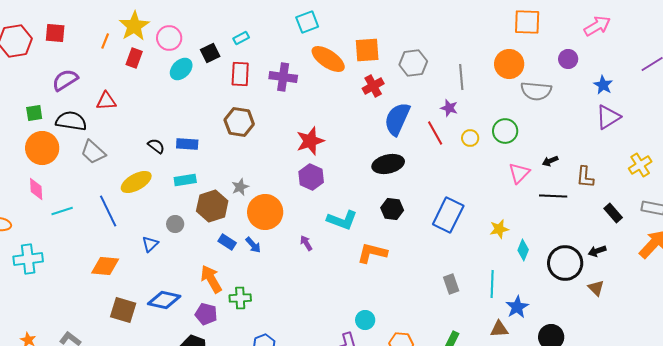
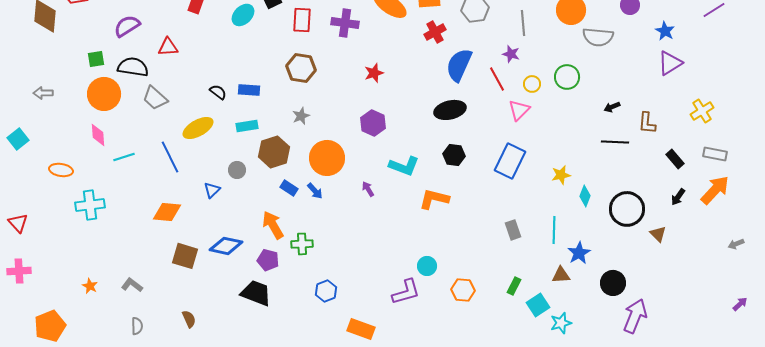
red star: (310, 141) -> (374, 73), moved, size x0.7
pink triangle: (519, 173) -> (519, 110), moved
gray star: (240, 187) -> (301, 116), moved
black arrow: (597, 251) -> (678, 197), moved, turned -36

